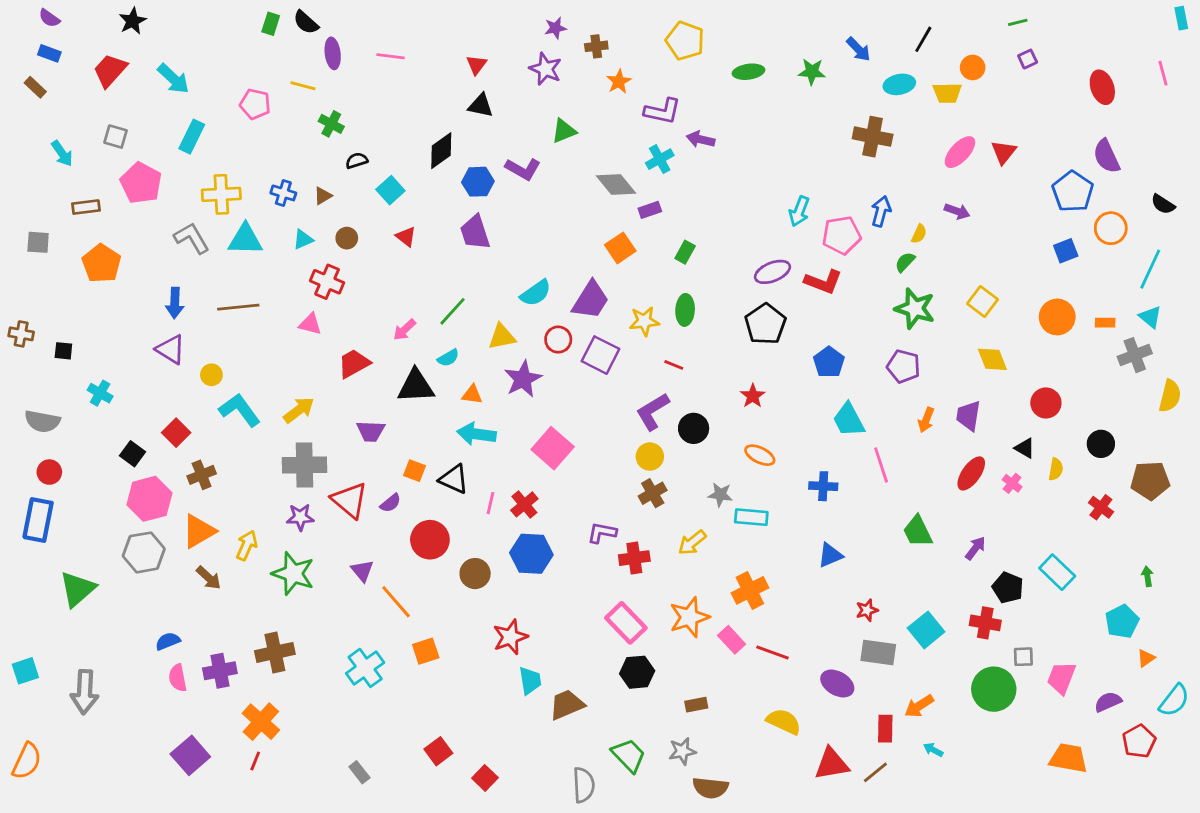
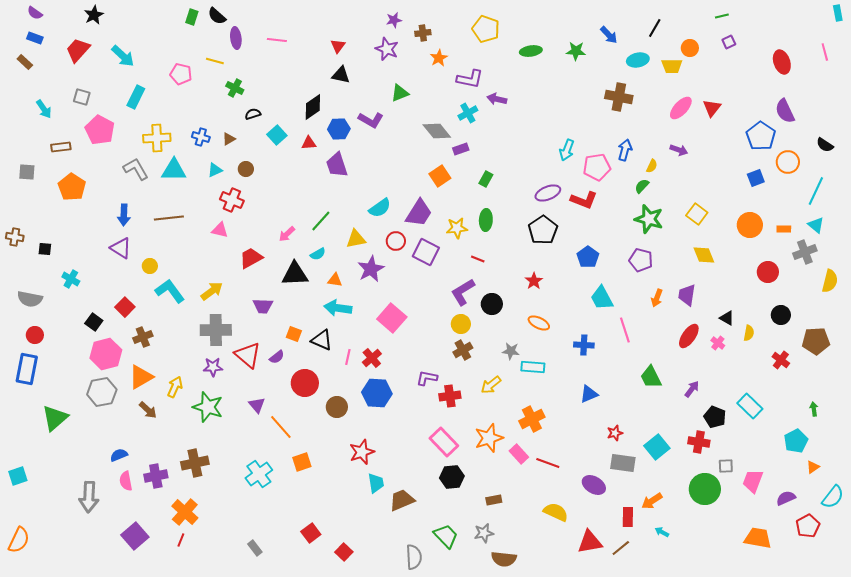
red triangle: (406, 237) -> (309, 143), moved, turned -42
red circle: (1046, 403) -> (768, 272), moved
gray arrow: (85, 692) -> (89, 497), moved

